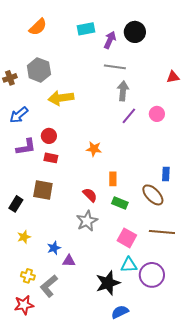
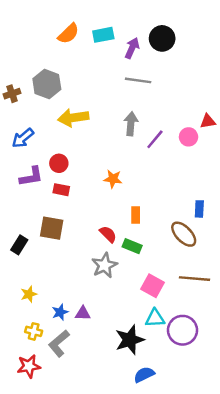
orange semicircle: (38, 27) -> (68, 34), moved
red triangle: (173, 77) -> (208, 121), moved
gray arrow: (123, 91) -> (131, 124), moved
green rectangle: (120, 203) -> (132, 246), moved
yellow star: (24, 237) -> (29, 294), moved
blue star: (54, 248) -> (60, 312), moved

